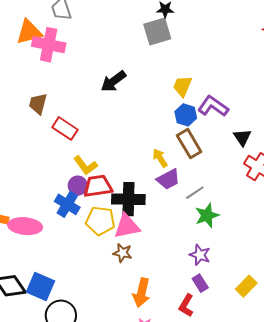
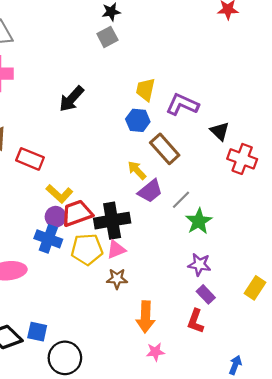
gray square: (157, 32) -> (107, 37), size x0.7
blue hexagon: (186, 115) -> (138, 120), moved
pink triangle: (127, 226) -> (116, 250), size x0.7
blue square: (40, 287) -> (37, 332), size x0.7

